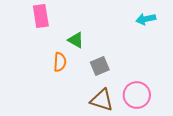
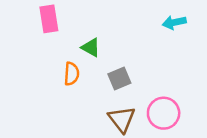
brown triangle: (102, 100) -> (122, 119), turned 35

